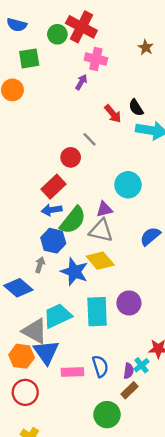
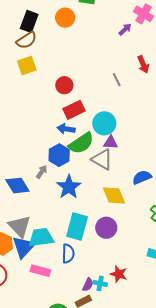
red circle: (71, 157) -> (64, 85), moved
cyan circle: (128, 185) -> (104, 123), moved
yellow diamond: (100, 261) -> (114, 196), moved
cyan trapezoid: (58, 316) -> (41, 237), moved
cyan cross: (141, 365) -> (100, 283), turned 32
blue semicircle: (100, 366) -> (68, 254), moved

